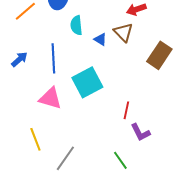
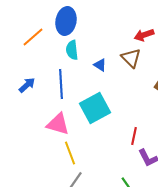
cyan semicircle: (76, 25) -> (72, 50), moved
blue triangle: (100, 39) -> (100, 65), moved
yellow line: (35, 139) -> (70, 153), moved

